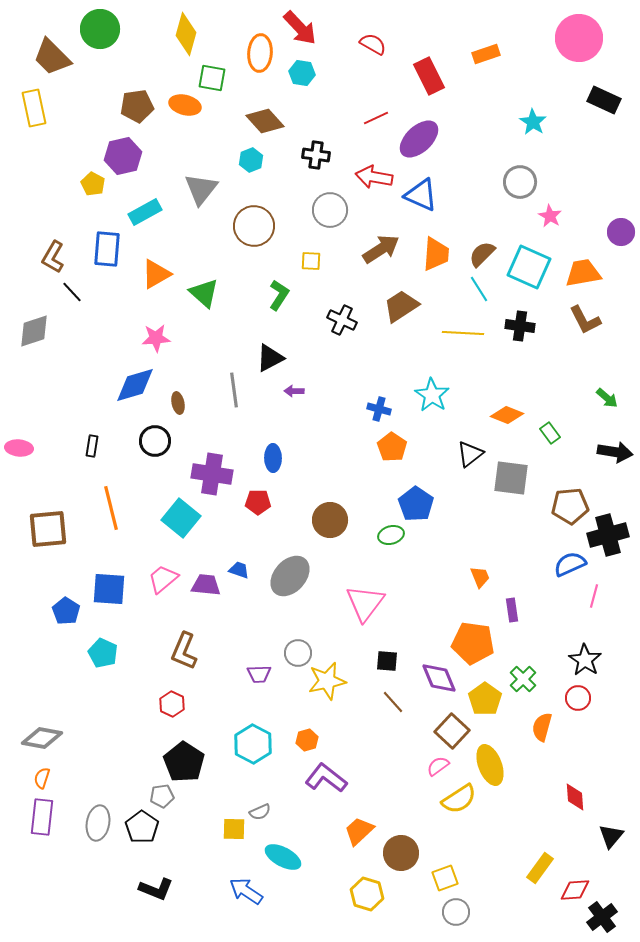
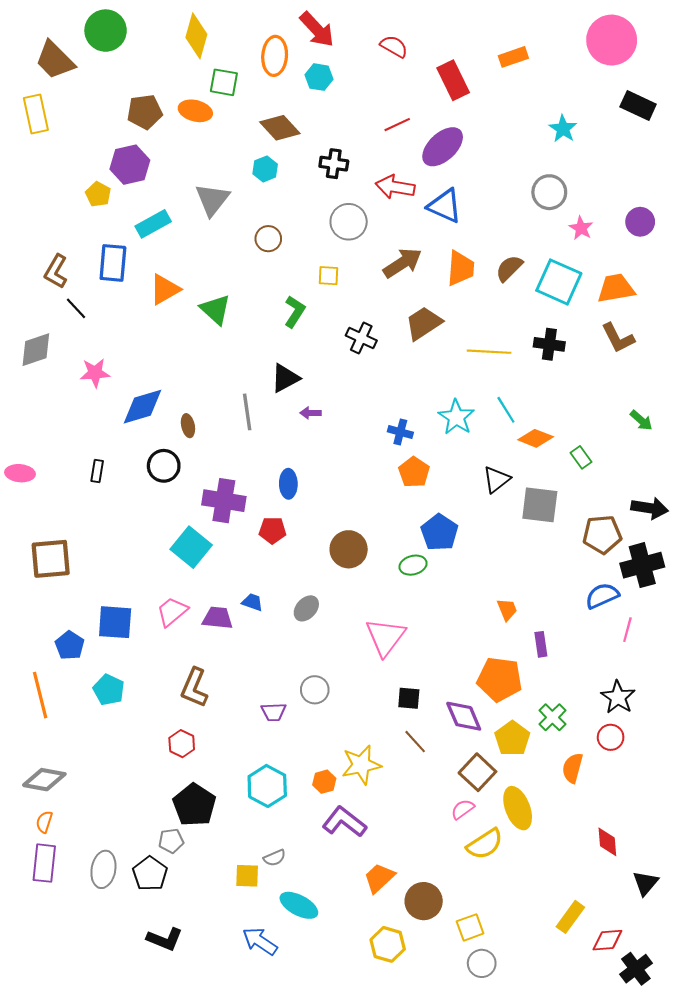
brown circle: (254, 226) -> (268, 239), size x0.6
purple circle: (621, 232) -> (640, 222), moved
cyan line: (479, 289) -> (506, 410), moved
pink star: (156, 338) -> (95, 373), moved
black arrow: (615, 452) -> (650, 508), moved
orange line: (111, 508) -> (40, 695), moved
gray ellipse: (290, 576) -> (306, 608), size x0.6
yellow star: (327, 681) -> (361, 765), moved

